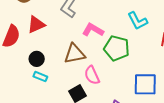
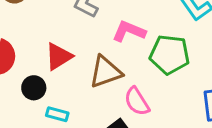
red triangle: (36, 25) -> (59, 56), moved
black circle: (37, 59) -> (34, 88), moved

